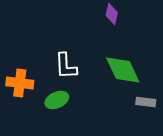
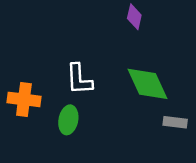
green ellipse: (57, 100) -> (68, 120), turned -55

